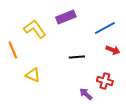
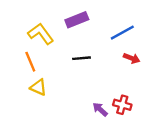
orange line: (13, 50) -> (30, 62), moved
black line: (77, 57) -> (82, 58), moved
red cross: (105, 81) -> (122, 105), moved

